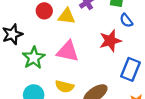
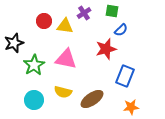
blue semicircle: (126, 20) -> (121, 30), turned -96

